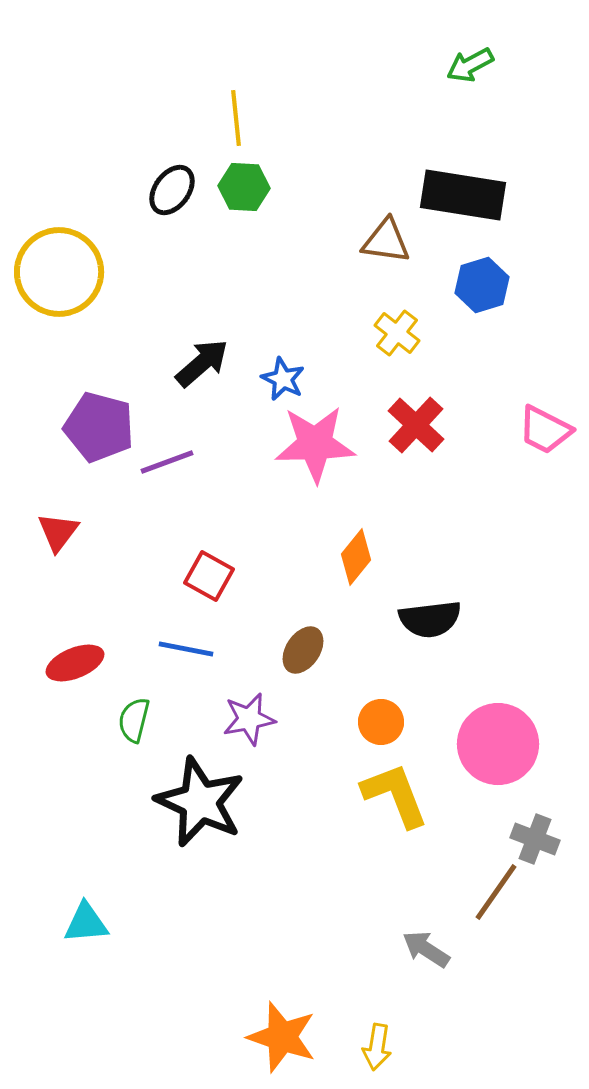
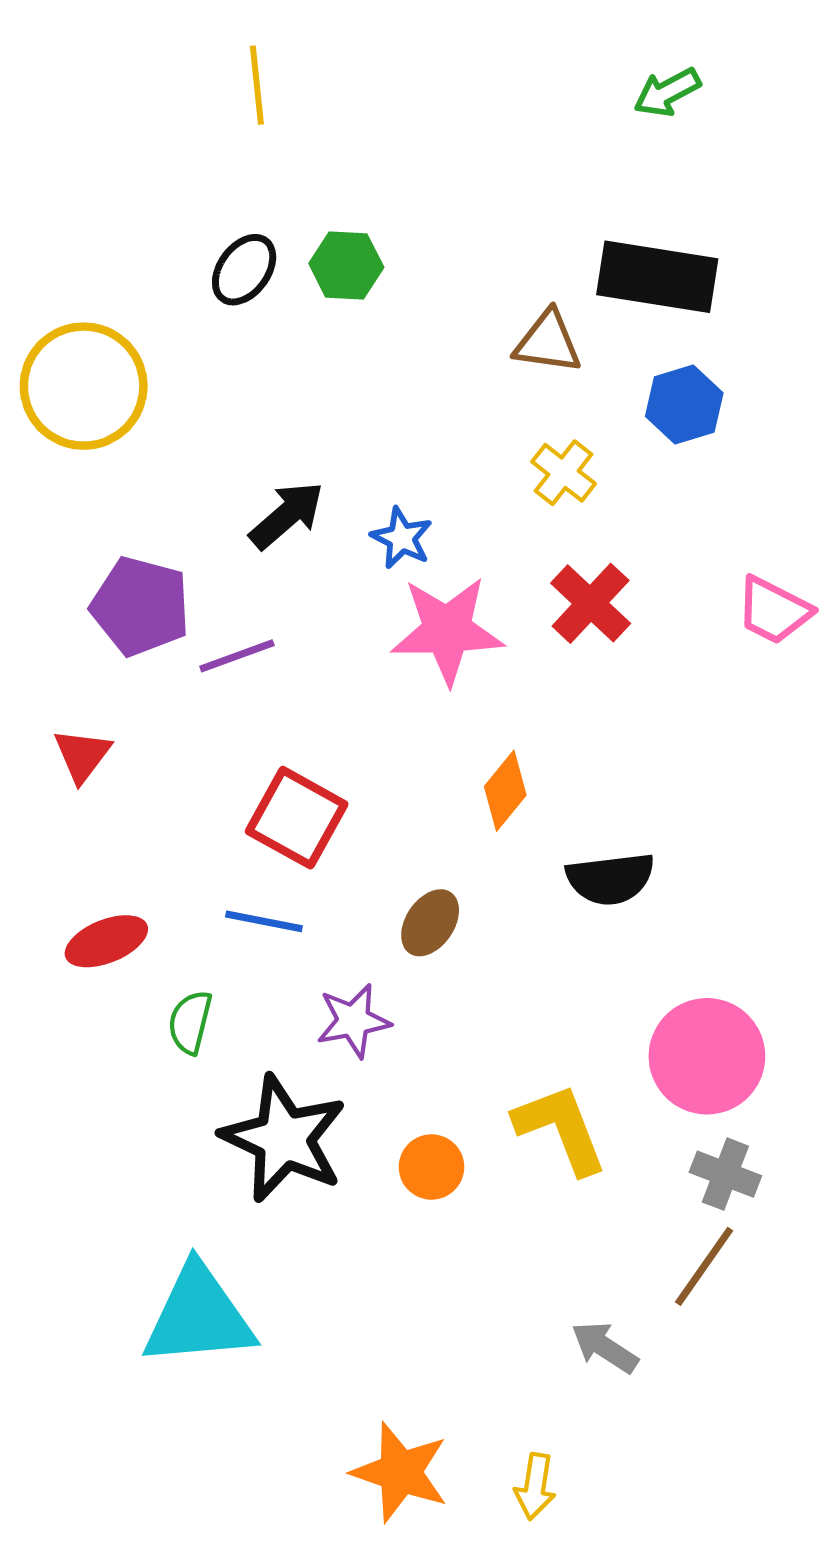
yellow line: (236, 118) -> (257, 85), moved
red square: (209, 576) -> (297, 818), size x1.4
orange circle: (381, 722) -> (431, 1167), moved
gray cross: (535, 839) -> (725, 1174), moved
cyan triangle: (86, 923) -> (199, 1316), moved, size x1.8

